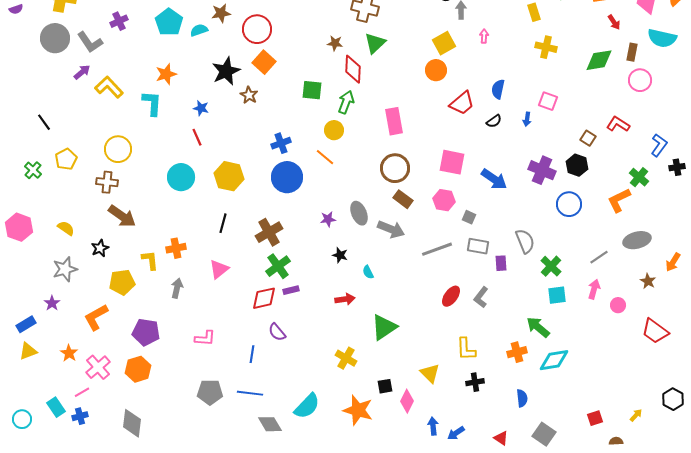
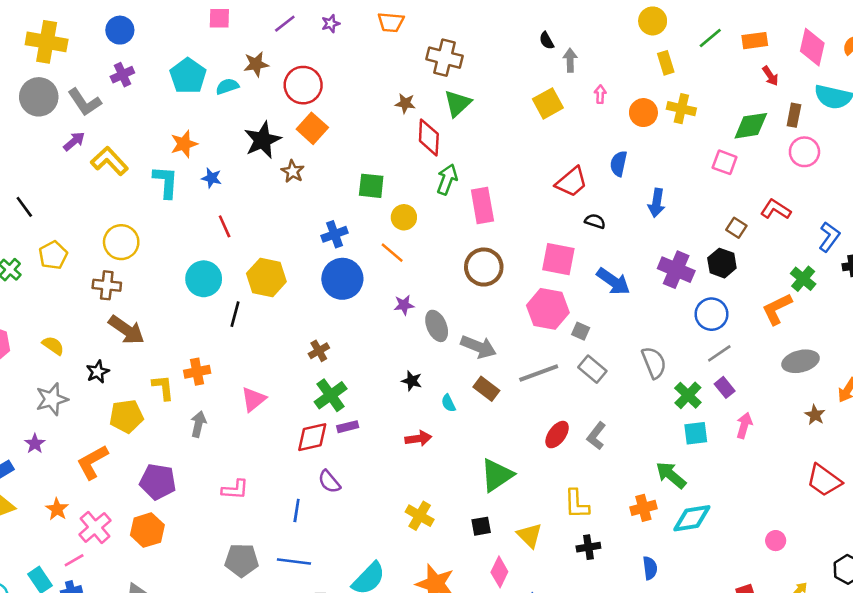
orange circle: (436, 70) -> (643, 113), moved
green square: (312, 90) -> (371, 186), moved
pink square: (548, 101) -> (725, 162), moved
green arrow: (346, 102) -> (447, 179), moved
blue star: (201, 108) -> (212, 178), moved
blue arrow: (527, 119) -> (657, 203), size x1.5
black semicircle: (494, 121) -> (595, 221), moved, turned -126
brown rectangle: (403, 199) -> (486, 389), moved
pink hexagon: (444, 200) -> (548, 309), size x1.4
purple star: (328, 219) -> (404, 305), moved
black line: (223, 223) -> (235, 314), moved
brown cross: (269, 232) -> (319, 351), size x0.6
gray rectangle: (478, 246) -> (592, 369), turned 30
gray line: (599, 257) -> (719, 353), moved
purple rectangle: (501, 263) -> (725, 387), moved, turned -35
pink circle: (618, 305) -> (776, 541), moved
green triangle: (384, 327) -> (497, 475), moved
black square: (385, 386) -> (481, 526), moved

